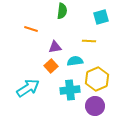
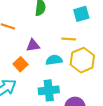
orange square: (51, 66) -> (20, 64), moved
yellow hexagon: (97, 79) -> (82, 60), moved

